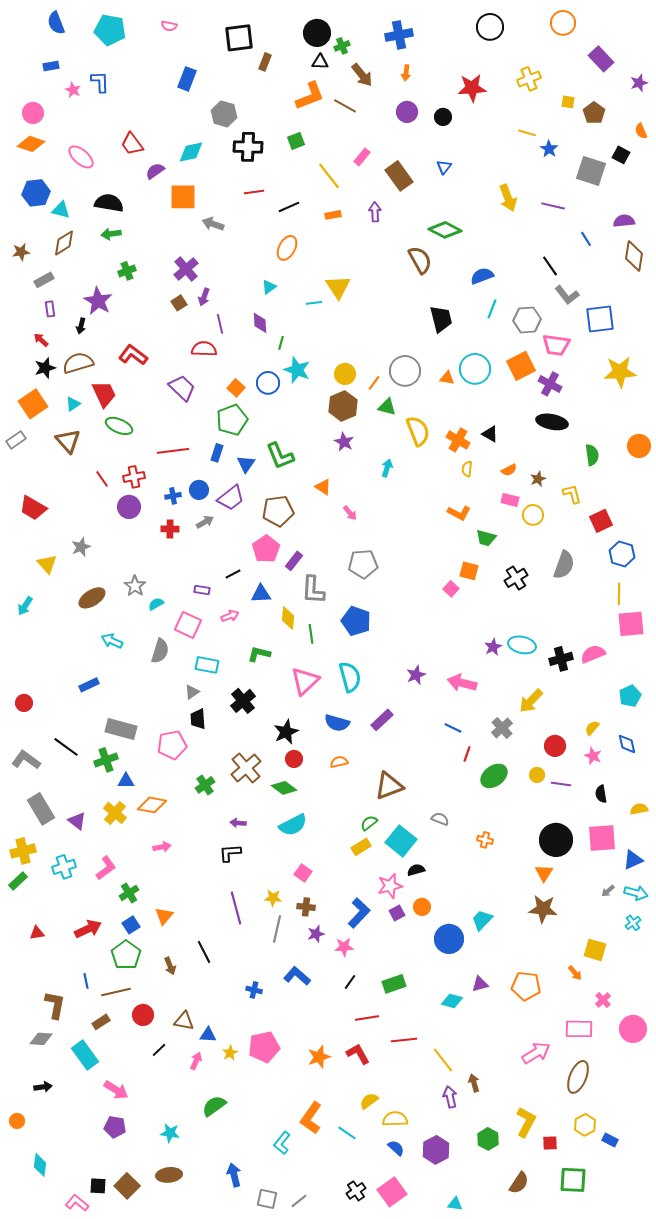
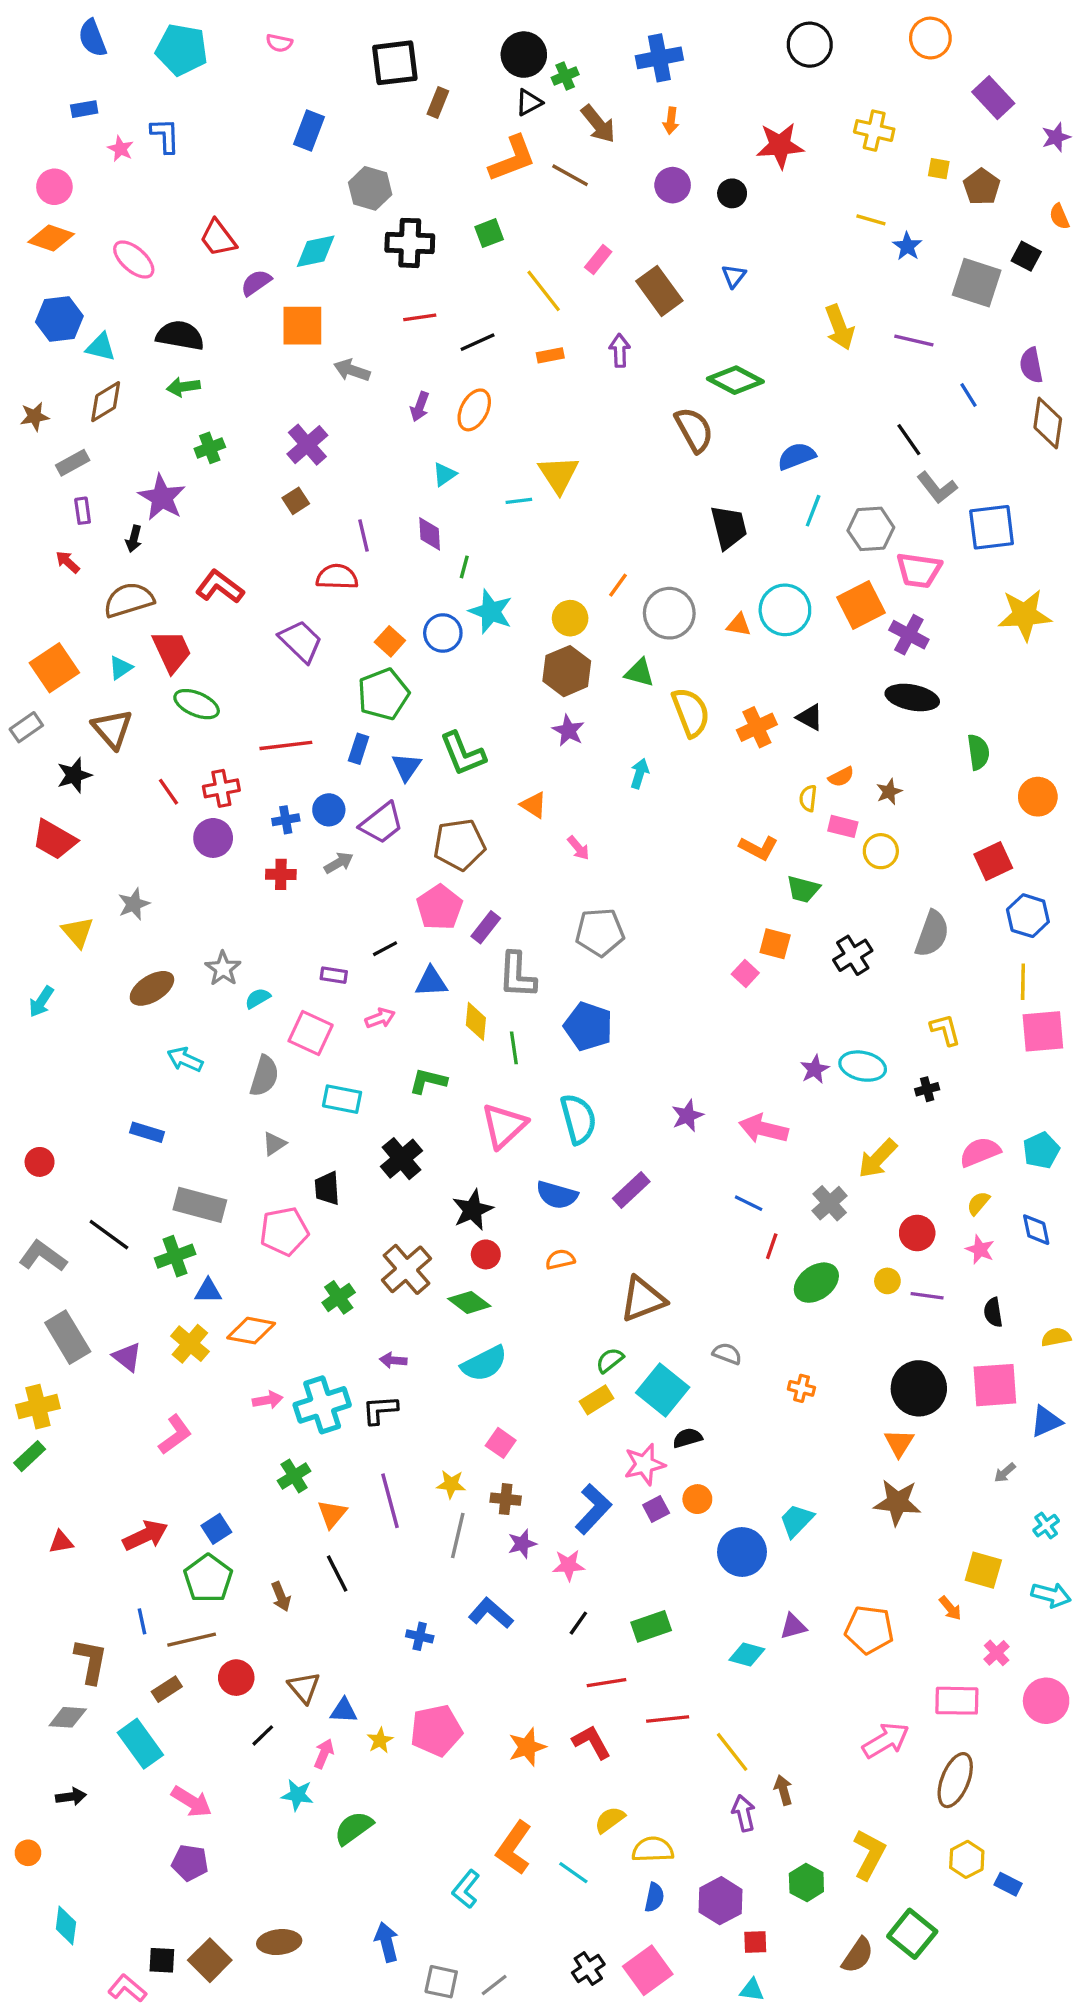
black triangle: (320, 62) -> (529, 102), turned -30
yellow cross: (529, 79) -> (874, 131), turned 35
purple semicircle: (624, 221) -> (1031, 365), turned -95
purple arrow: (204, 297) -> (420, 407), moved
black star: (45, 368) -> (74, 775), moved
orange line: (374, 383) -> (618, 585), moved
orange cross: (458, 440) -> (757, 727), turned 35
orange circle: (639, 446) -> (1038, 797), moved
yellow semicircle: (467, 469) -> (808, 798), moved
yellow L-shape: (572, 494) -> (945, 1030), moved
pink semicircle: (593, 654) -> (980, 1152), moved
black cross: (561, 659) -> (927, 1089), size x0.6
blue rectangle: (89, 685) -> (147, 1132), turned 42
gray triangle: (192, 692) -> (274, 1144), moved
cyan cross: (64, 867) -> (322, 1405), moved, size x1.4
green cross: (129, 893) -> (294, 1476), moved
cyan arrow: (636, 893) -> (1051, 1595), moved
orange triangle: (164, 916) -> (332, 1514), moved
brown triangle: (184, 1021) -> (304, 1688), turned 40
cyan star: (170, 1133) -> (297, 1795), moved
red square: (550, 1143) -> (755, 1942), moved
blue semicircle: (396, 1148) -> (654, 1897), turned 60
green square: (573, 1180) -> (912, 1934), moved, turned 36

